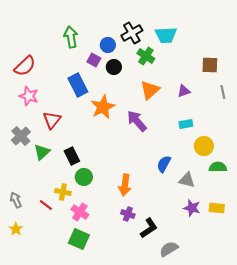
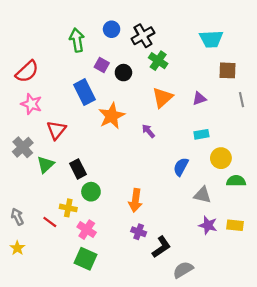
cyan trapezoid: (166, 35) -> (211, 39), moved
blue circle: (108, 45) -> (112, 29), moved
purple arrow: (137, 121) -> (148, 131), size x0.6
blue semicircle: (164, 164) -> (181, 167), moved

